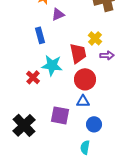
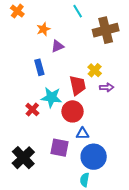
red circle: (85, 79) -> (73, 111), moved
blue circle: (94, 124) -> (94, 157), size x1.6

